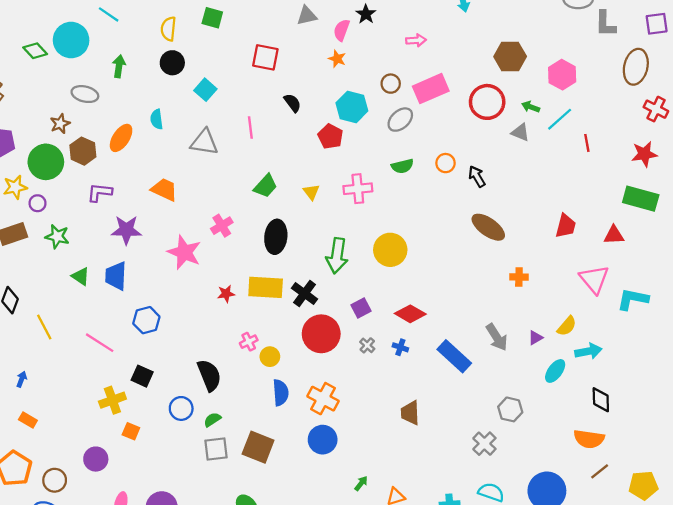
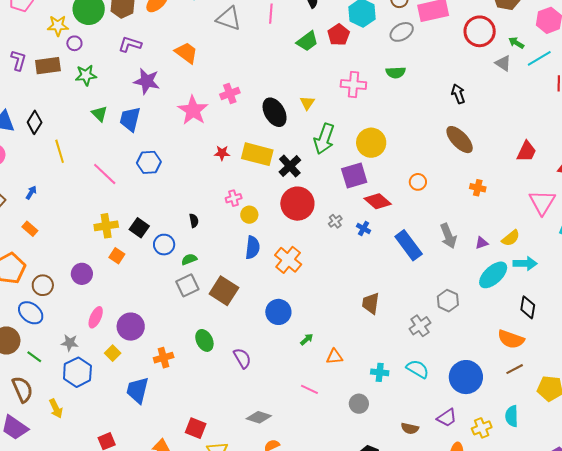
orange circle: (446, 163) -> (418, 182), moved
green trapezoid: (266, 186) -> (307, 41), moved
yellow triangle: (311, 192) -> (307, 103), moved
green star: (57, 236) -> (86, 75), turned -30
black ellipse: (276, 237) -> (275, 112), turned -48
purple square: (361, 308) -> (354, 176), moved, size x1.5
cyan ellipse: (555, 371) -> (493, 275), size x1.4
black semicircle: (209, 375) -> (194, 221), size x0.5
black square: (142, 376) -> (139, 228), moved
brown trapezoid: (410, 413) -> (371, 303), moved
blue circle: (323, 440) -> (278, 312), moved
gray square: (216, 449) -> (187, 285), turned -30

